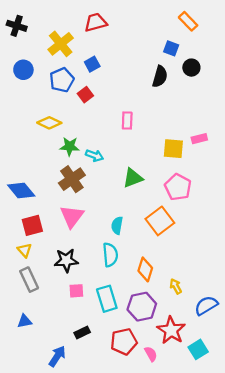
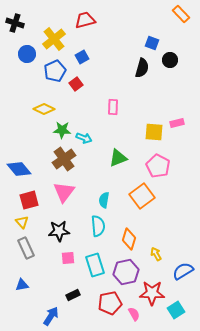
orange rectangle: (188, 21) -> (181, 14), moved
blue circle: (23, 70) -> (27, 54), moved
red star: (171, 330) -> (152, 293), turned -30

